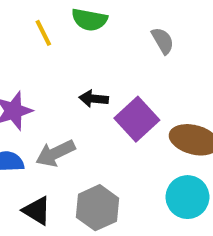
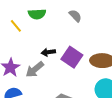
gray arrow: (55, 153) -> (35, 69), moved

